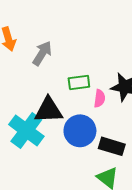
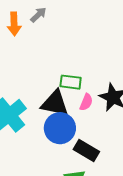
gray arrow: (42, 53) -> (38, 15), moved, size x0.7
black triangle: (48, 110) -> (55, 103), moved

